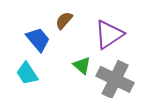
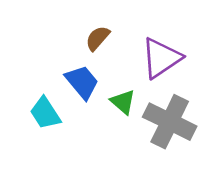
blue trapezoid: (38, 39) -> (82, 82), moved

